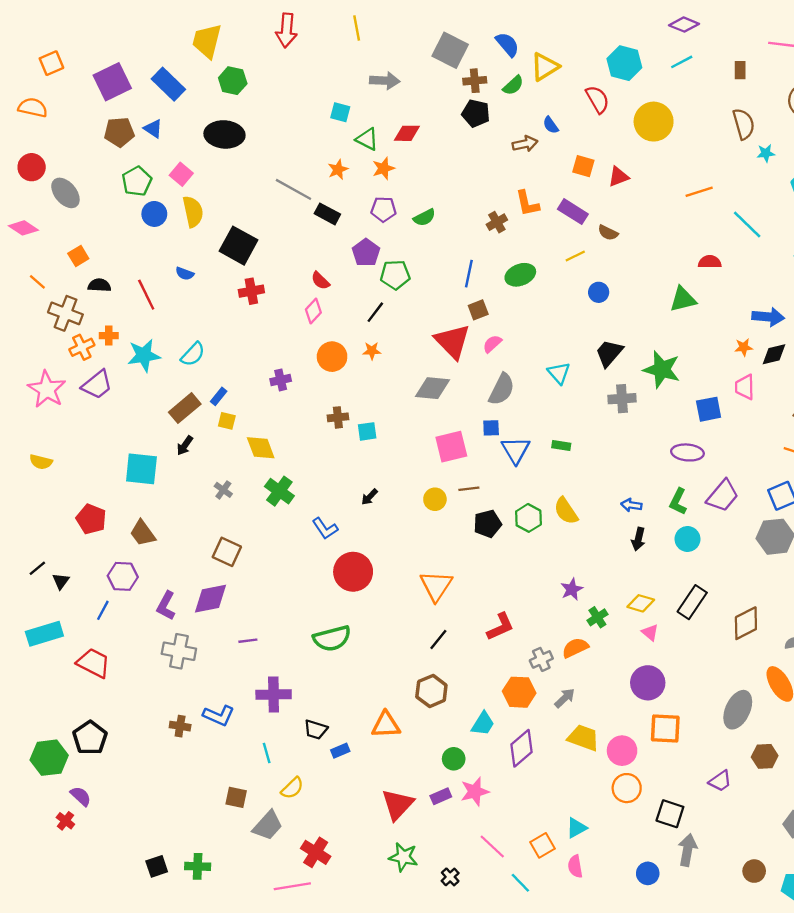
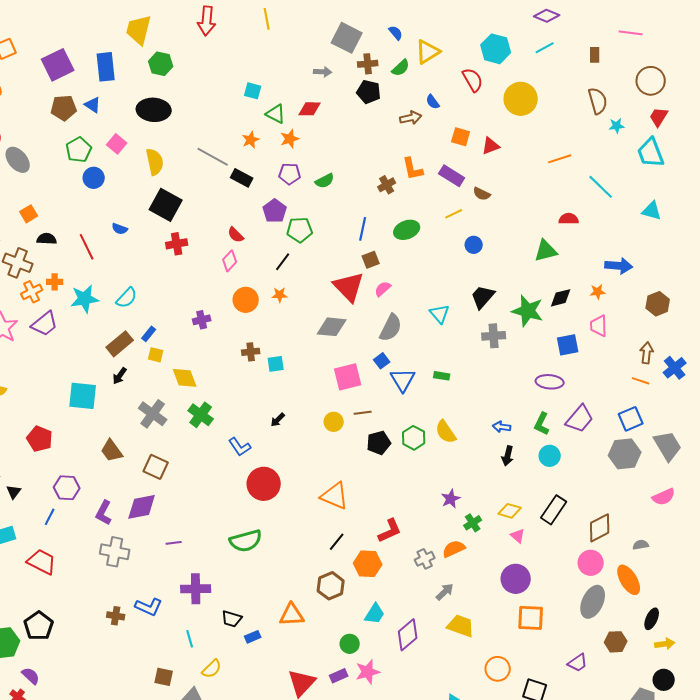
blue semicircle: (507, 44) -> (396, 33), size x0.7
gray arrow: (385, 81) -> (323, 72), moved, size x0.7
blue rectangle: (168, 84) -> (106, 67), turned 40
yellow semicircle: (193, 212) -> (155, 162), moved
black diamond: (774, 354) -> (561, 298), moved
blue square: (491, 428) -> (382, 361), turned -35
gray cross: (223, 490) -> (153, 414), size x1.8
brown trapezoid: (143, 533) -> (112, 451), moved
orange triangle: (436, 586) -> (335, 496), turned -40
orange hexagon: (519, 692) -> (368, 564), moved
pink circle: (622, 751) -> (591, 563), moved

